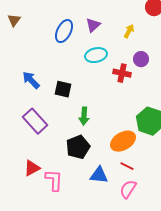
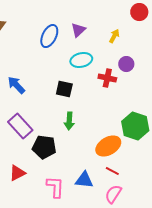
black square: (63, 89) -> (64, 89), moved
black pentagon: (78, 147) -> (44, 147), moved, turned 30
pink L-shape: (54, 180) -> (55, 187), moved

